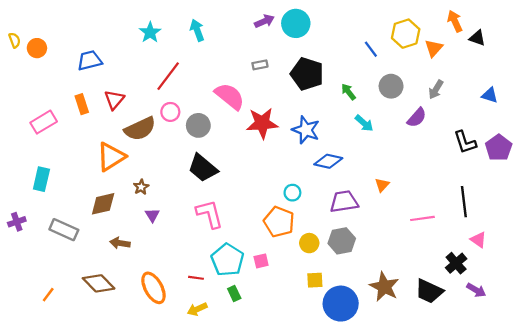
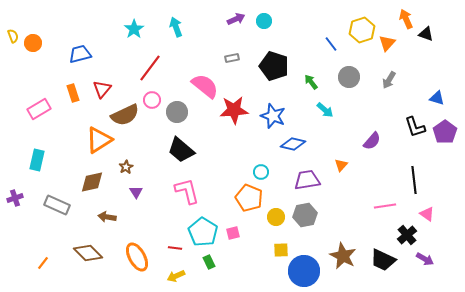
cyan circle: (296, 23) -> (264, 21), size x0.6
blue triangle: (490, 95) -> (437, 98), moved
purple semicircle: (417, 118) -> (372, 141), moved
pink line: (422, 218) -> (385, 206), moved

